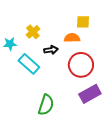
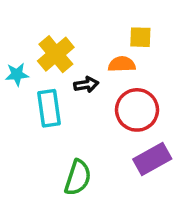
yellow cross: (33, 32) -> (56, 54), size x1.5
cyan rectangle: (29, 64) -> (49, 108), turned 40

